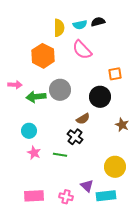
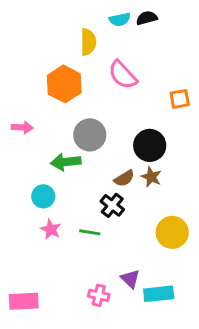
black semicircle: (98, 22) -> (147, 18), moved
cyan semicircle: (80, 25) -> (120, 19), moved
orange square: (115, 74) -> (180, 99), moved
green arrow: (36, 97) -> (66, 162), moved
brown star: (122, 125) -> (151, 177), moved
yellow circle: (115, 167) -> (172, 232), moved
pink rectangle: (34, 196) -> (24, 301), moved

